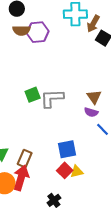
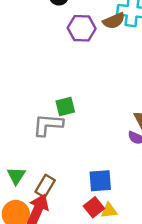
brown semicircle: (22, 30) -> (114, 21), moved, turned -30
gray L-shape: (52, 98) -> (48, 125), moved

